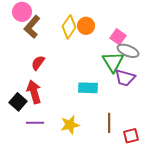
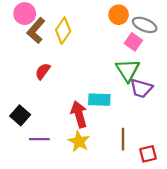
orange circle: (86, 26) -> (119, 15), moved
yellow diamond: (69, 27) -> (63, 31), moved
gray ellipse: (128, 51) -> (145, 25), moved
red arrow: (34, 92) -> (79, 114), moved
yellow star: (70, 125) -> (79, 141), turned -30

